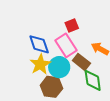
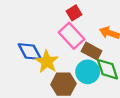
blue diamond: (39, 44) -> (30, 52), moved
cyan circle: (59, 67) -> (88, 72), moved

